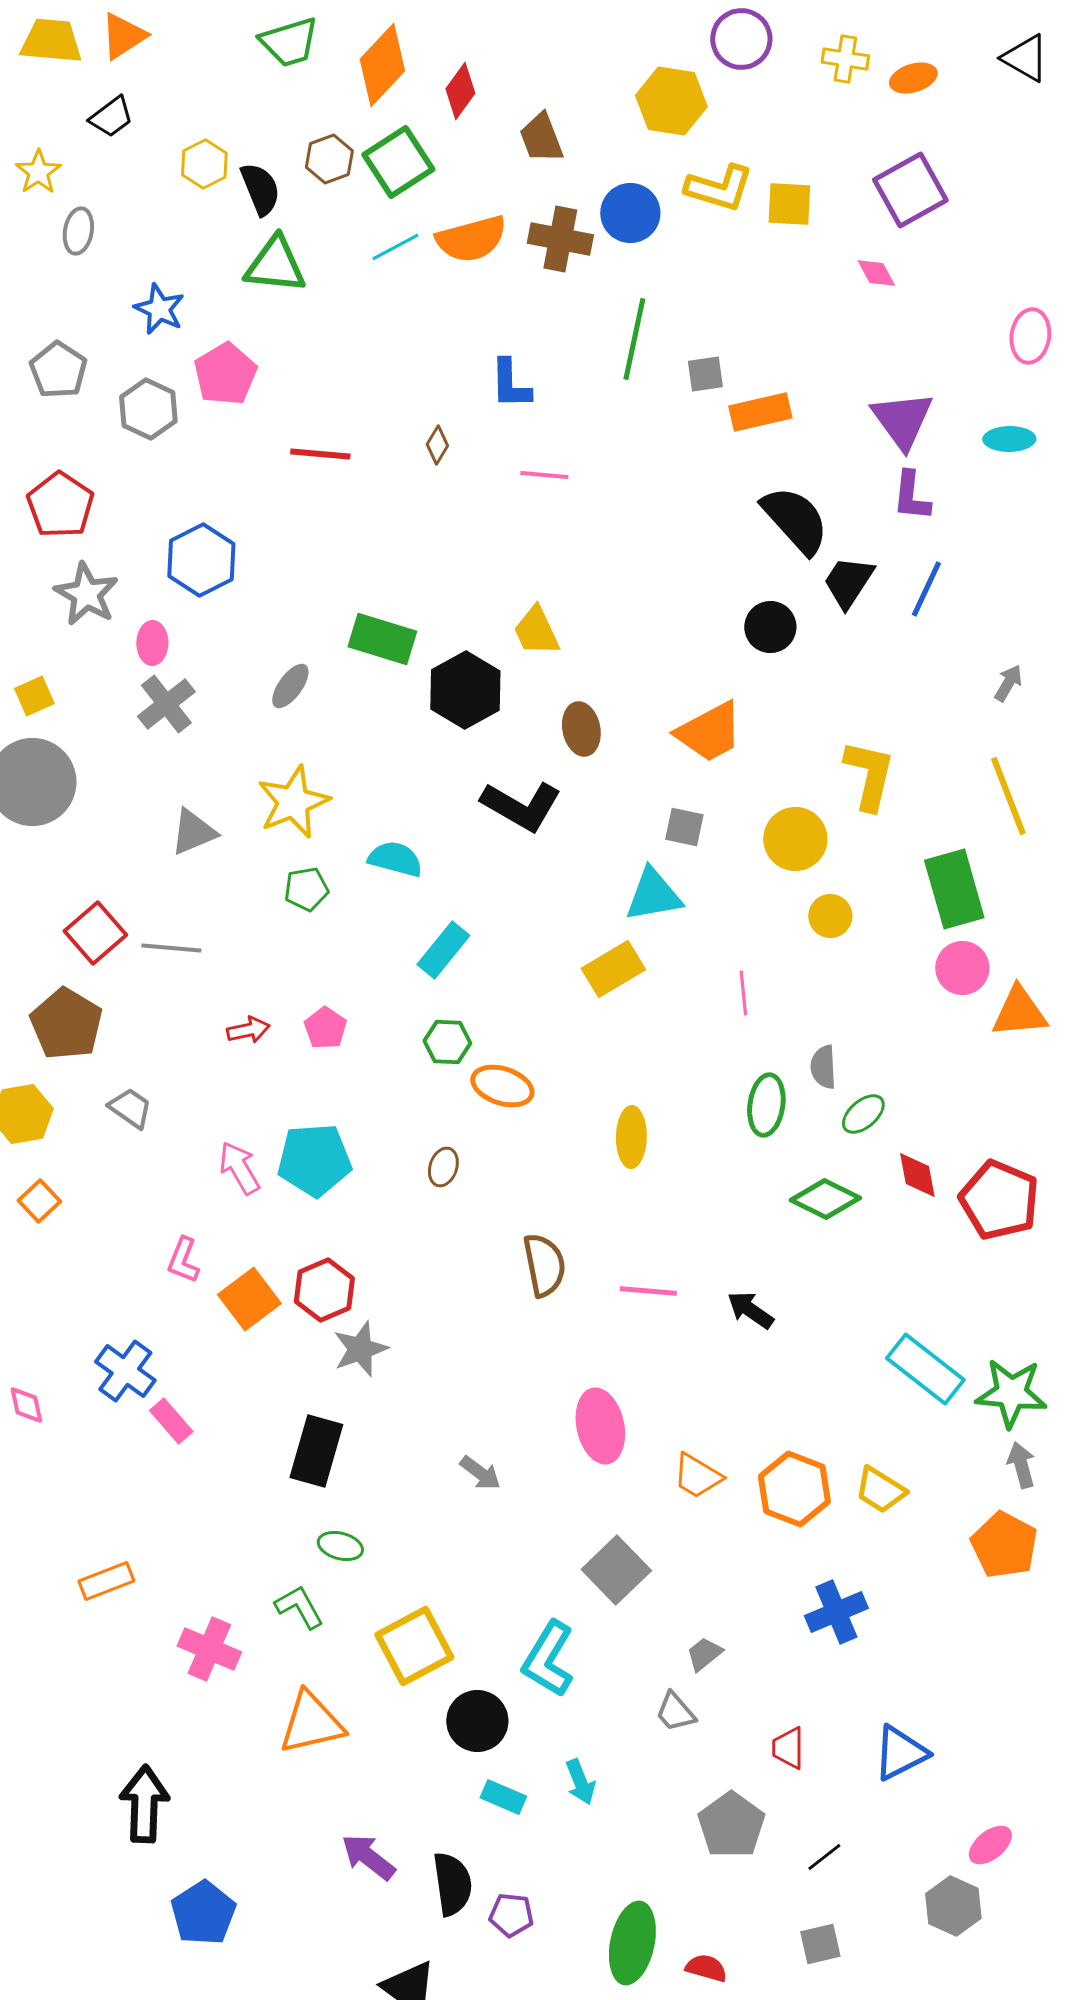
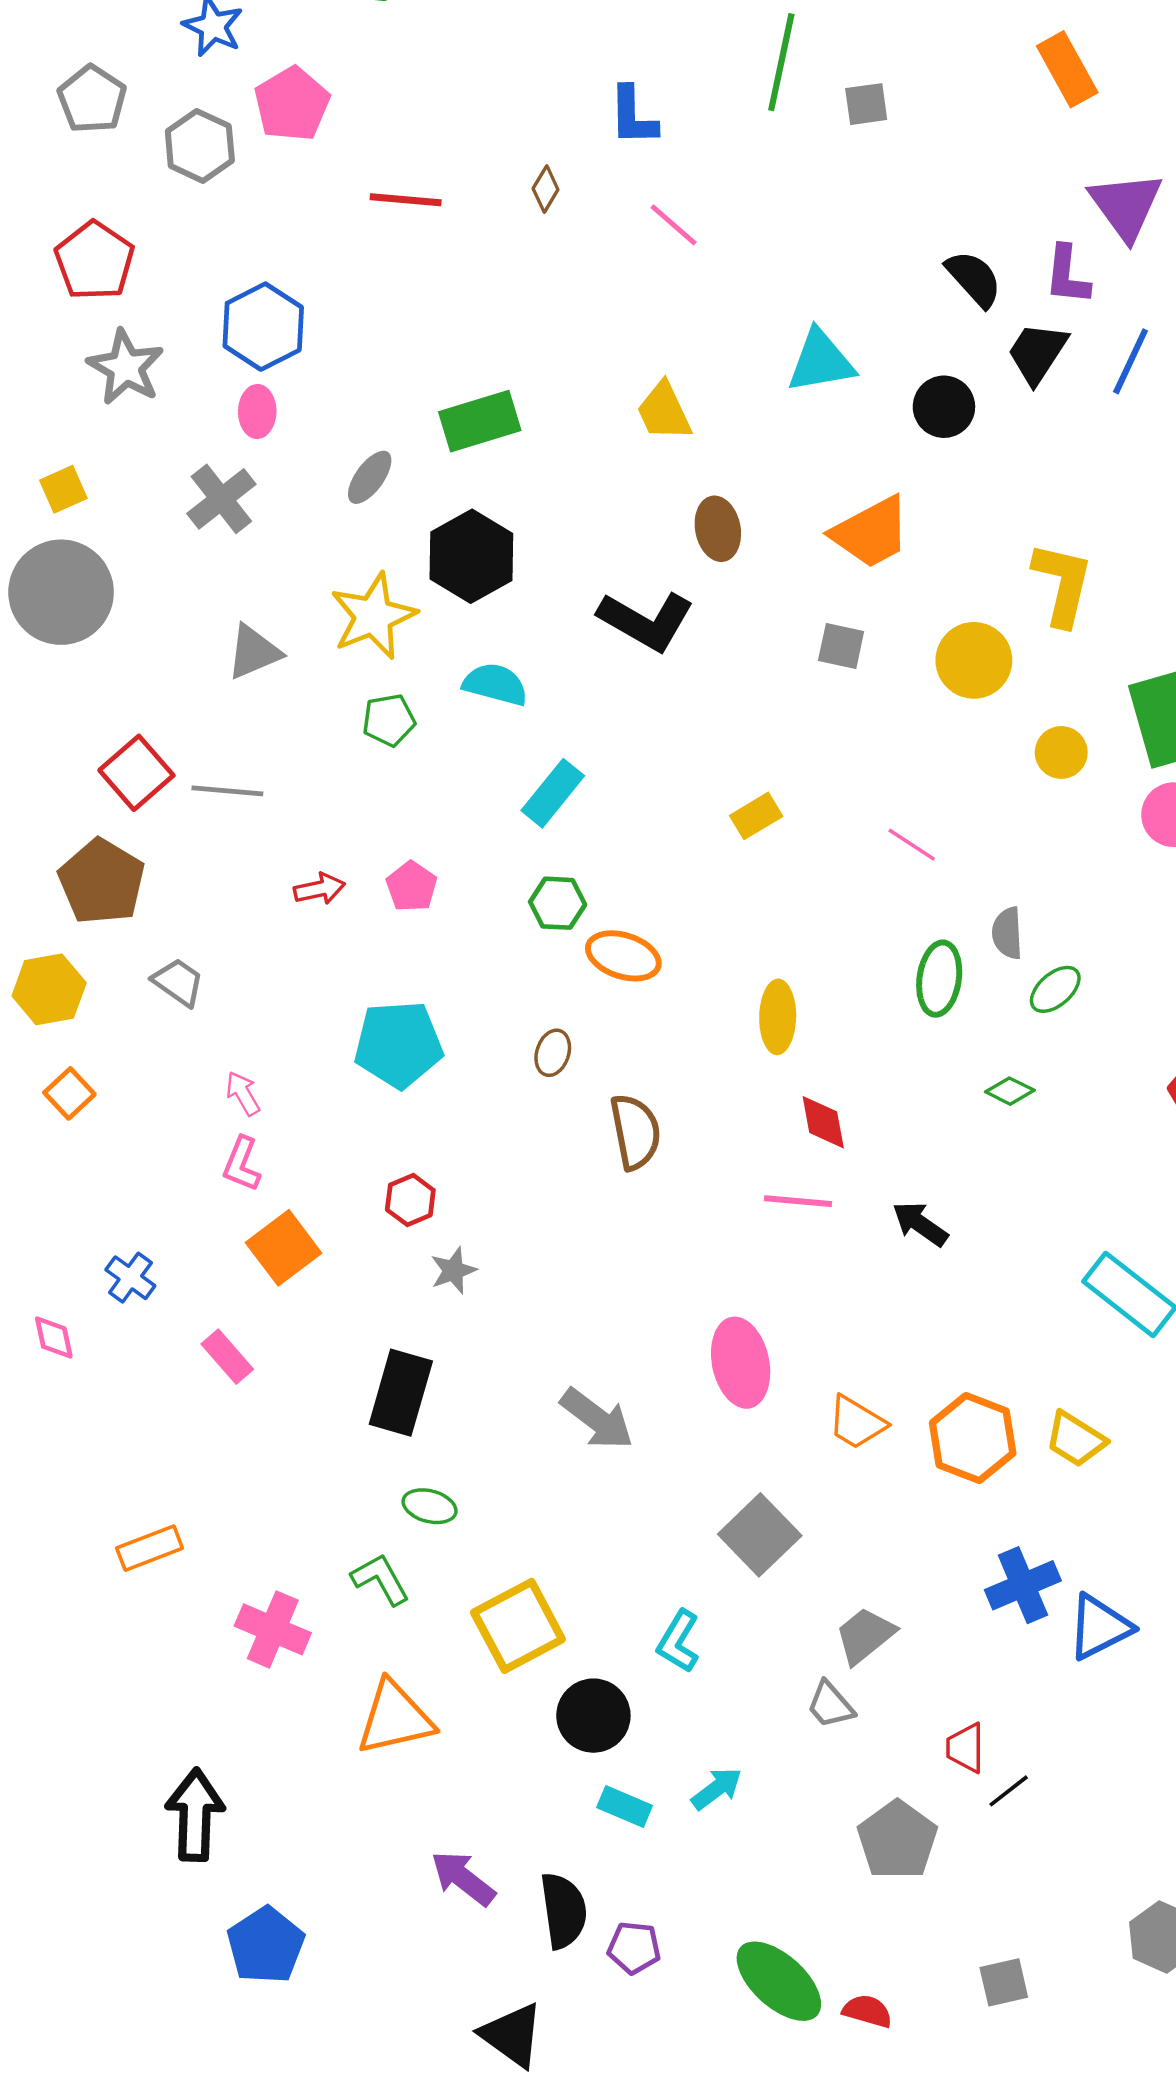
orange rectangle: (760, 412) -> (1067, 69), moved, turned 74
purple triangle: (902, 420) -> (1126, 206), moved
pink line: (544, 475) -> (674, 225), turned 36
purple L-shape: (911, 496) -> (1067, 275), moved
black semicircle: (795, 520) -> (974, 279), size x0.7
green rectangle: (382, 639) -> (480, 421), turned -34
pink ellipse: (152, 643) -> (257, 412), moved
black hexagon: (465, 690) -> (471, 556), moved
cyan triangle: (653, 895) -> (821, 361), moved
yellow circle: (830, 916) -> (1061, 752), moved
yellow rectangle: (613, 969) -> (756, 816), size x0.7
pink line: (743, 993) -> (912, 845), turned -51
pink arrow: (239, 1168) -> (243, 1093), moved, size x0.7
red diamond: (917, 1175) -> (823, 1122), moved
green diamond: (825, 1199) -> (1010, 1091), size x0.6
brown semicircle: (544, 1265) -> (635, 1132), moved
red hexagon: (324, 1290) -> (410, 1200), size x0.7
orange square: (249, 1299) -> (284, 1248), moved
gray star: (360, 1349) -> (453, 1271), size x0.7
blue cross: (125, 1371) -> (130, 1278), moved, size x0.7
gray arrow: (480, 1473) -> (597, 1419), size x1.5
gray trapezoid: (704, 1654) -> (865, 1635), size x1.4
cyan L-shape: (548, 1659) -> (678, 1641), size x0.7
blue triangle: (900, 1753) -> (1099, 1627), moved
cyan arrow: (580, 1782) -> (717, 1789), turned -105
black line: (824, 1857) -> (1009, 1791), moved
green ellipse: (632, 1943) -> (779, 1981), turned -60

